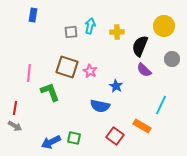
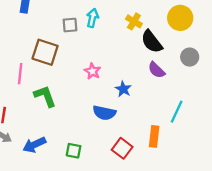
yellow cross: (117, 32) -> (134, 21), moved, turned 32
black semicircle: (140, 46) -> (152, 42), turned -60
brown square: (67, 67) -> (45, 52), moved
orange rectangle: (142, 126) -> (154, 136), turned 66
blue arrow: (51, 142) -> (34, 145), moved

